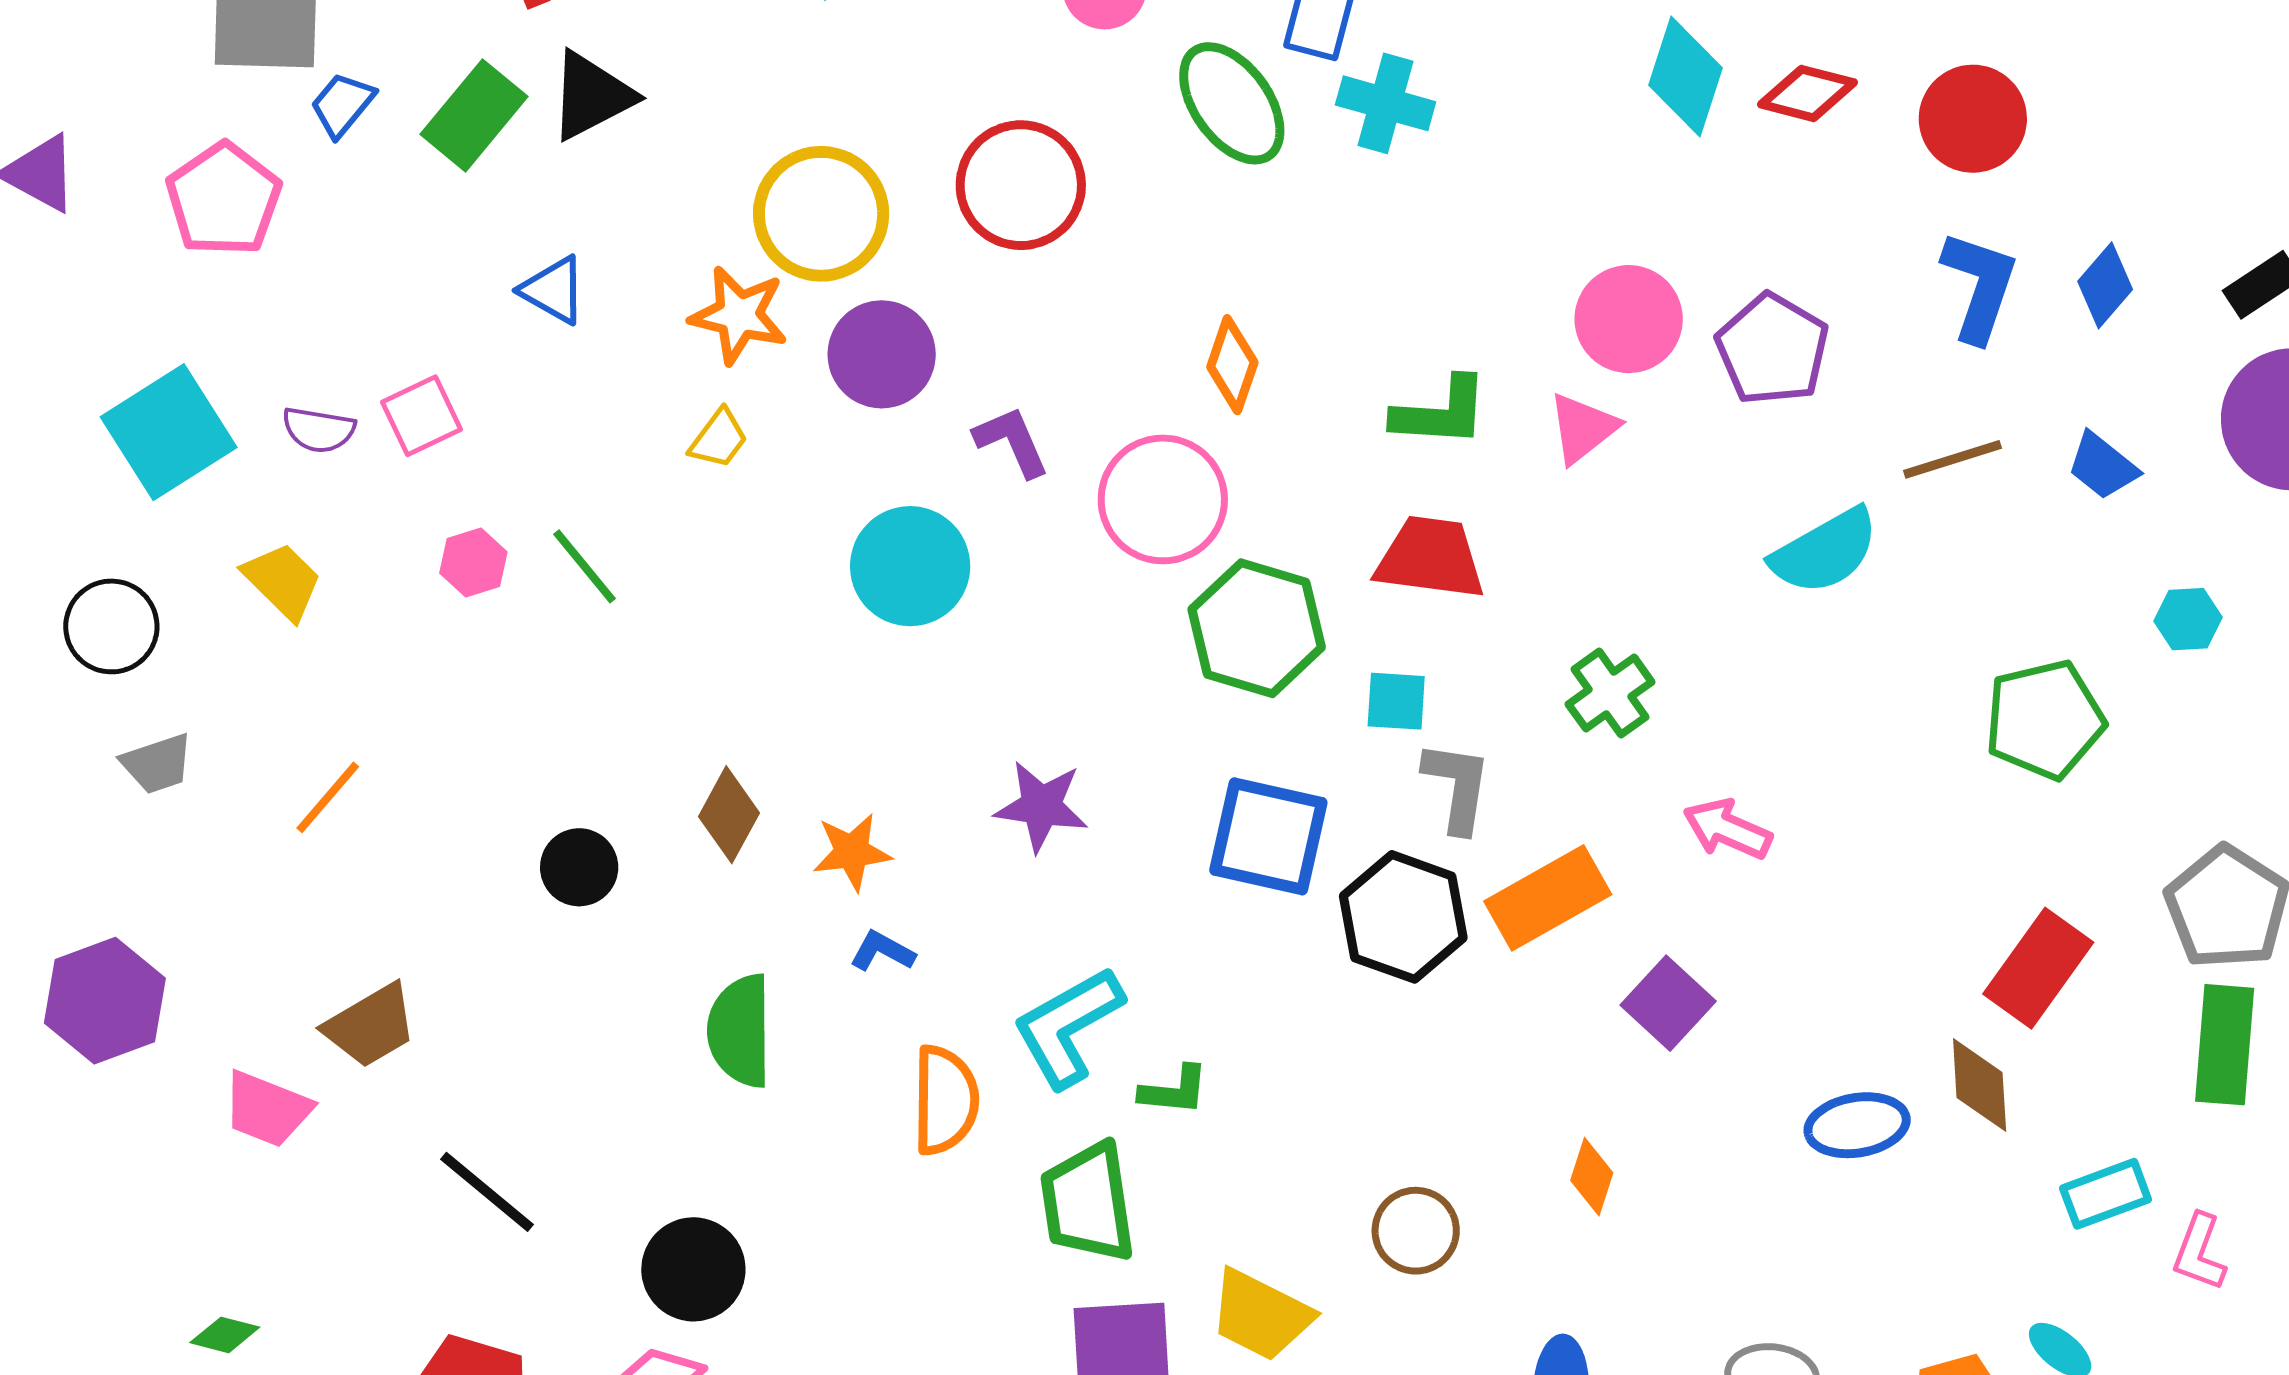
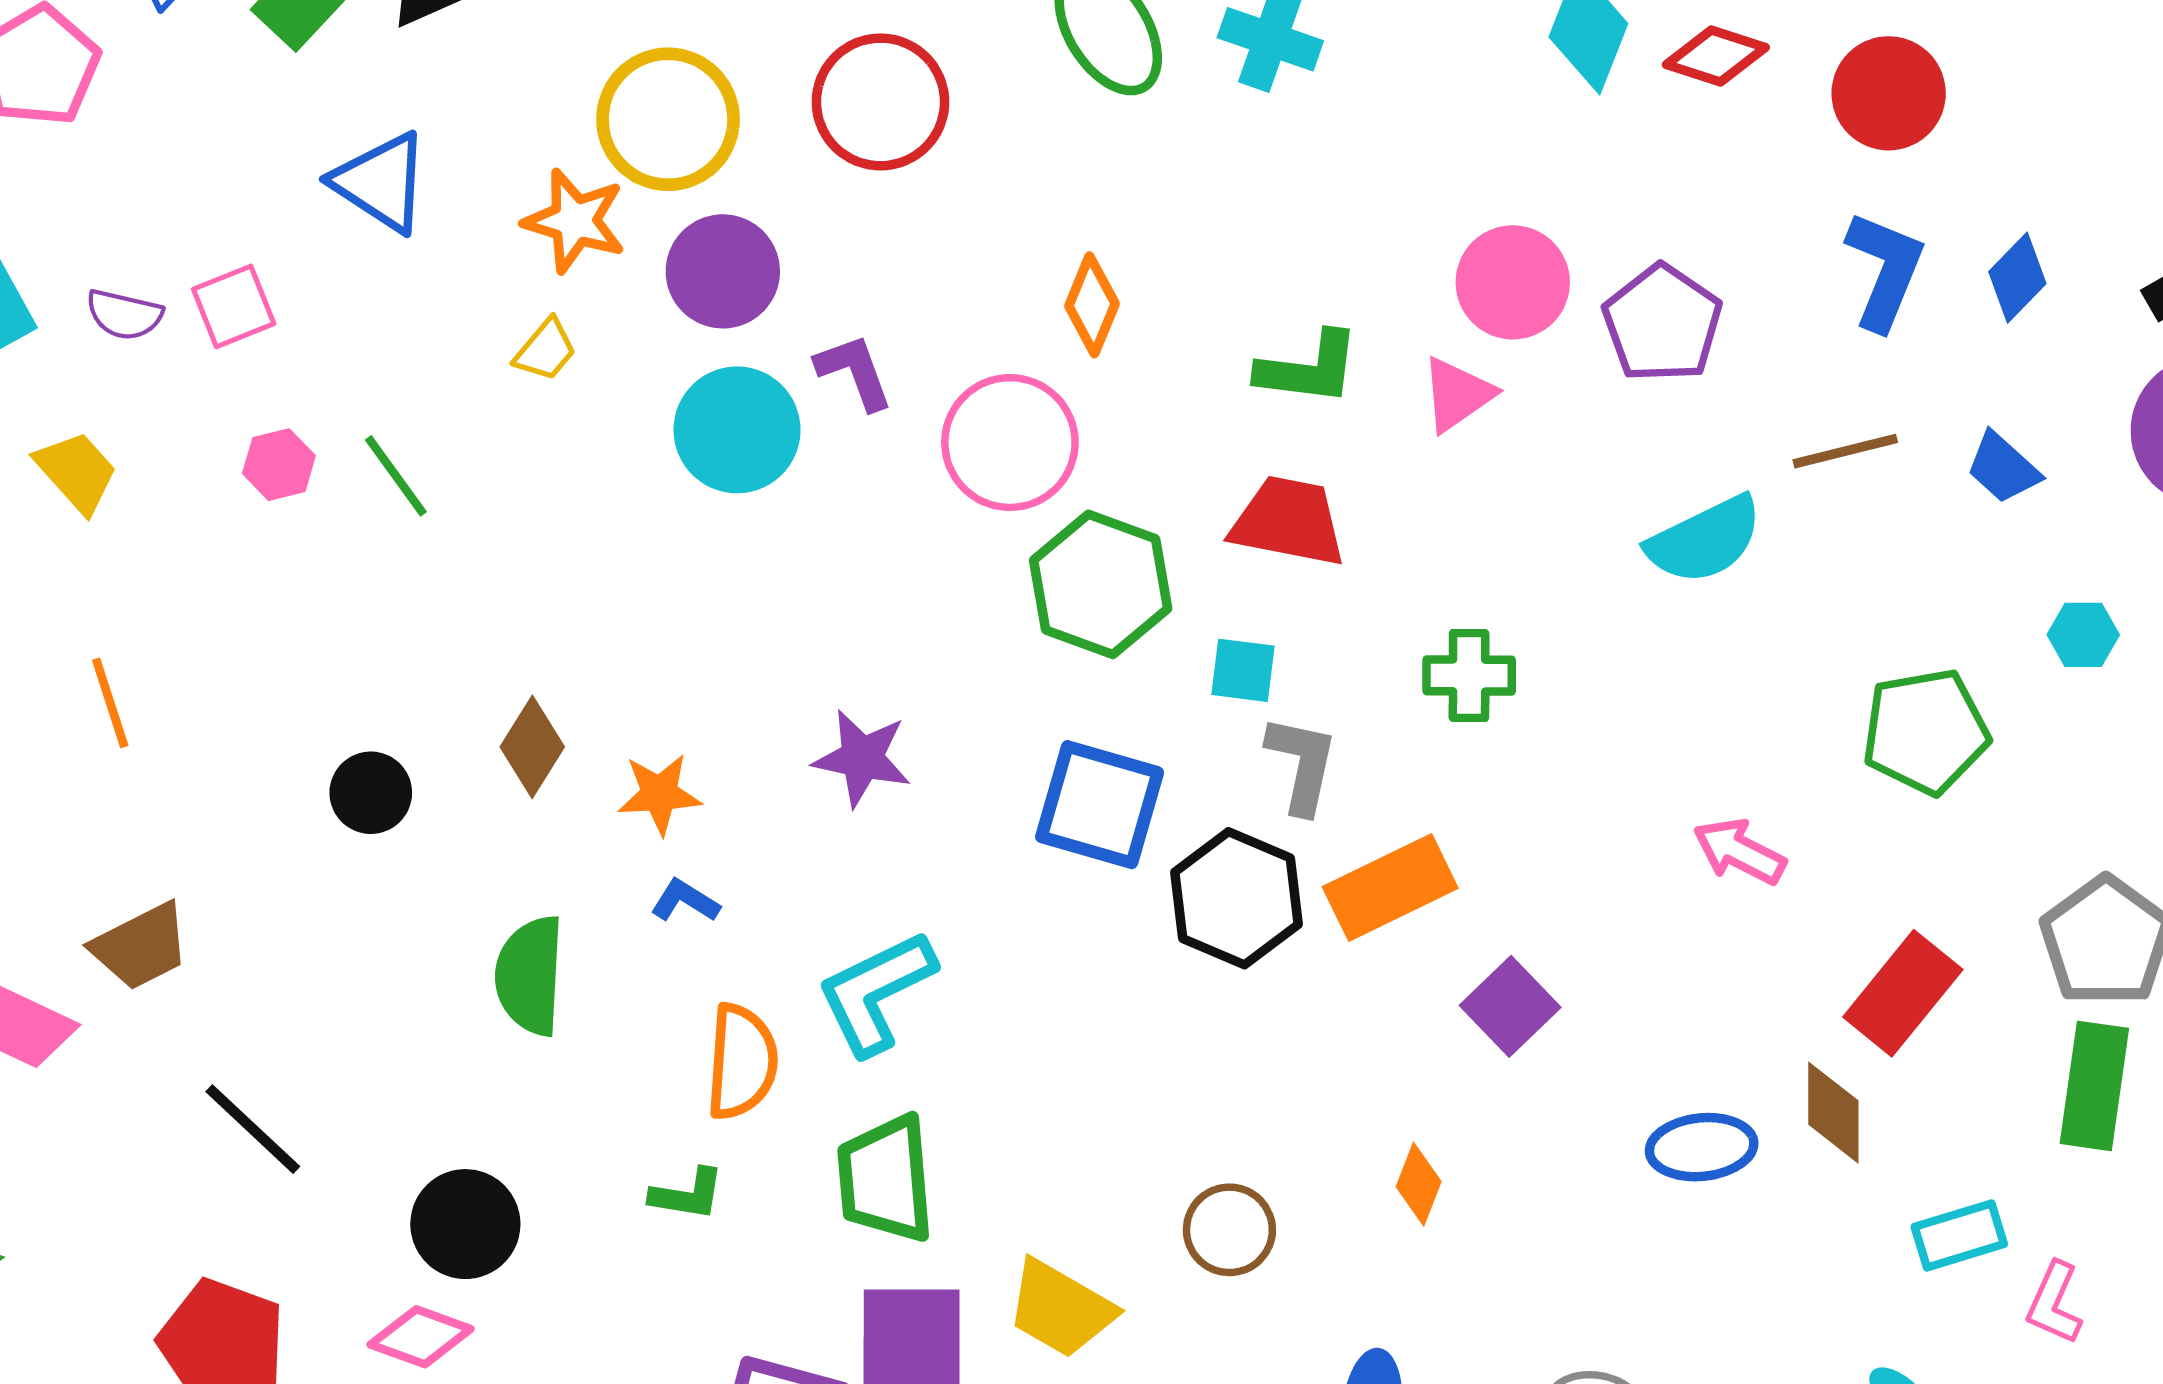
blue triangle: (553, 290) -> (381, 182), size x1.4
cyan circle: (910, 566) -> (737, 430), moved
green cross: (1610, 693) -> (1469, 676), turned 32
orange line: (328, 797) -> (110, 703), turned -62
pink arrow: (1727, 829) -> (1739, 851), moved
green L-shape: (1174, 1090) -> (687, 1194), moved

